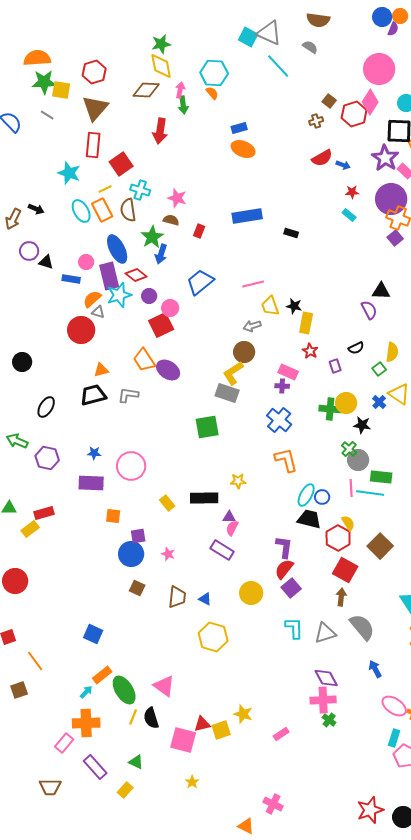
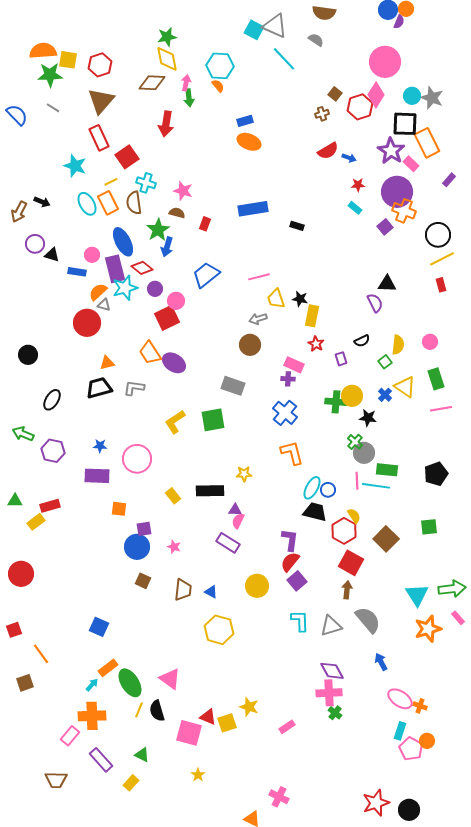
yellow square: (61, 90) -> (68, 60), moved
red rectangle: (93, 145) -> (99, 138), turned -30
purple square: (395, 238) -> (385, 227), moved
yellow L-shape: (233, 373) -> (175, 422), moved
red triangle: (202, 724) -> (208, 717), turned 36

